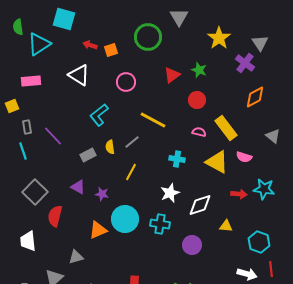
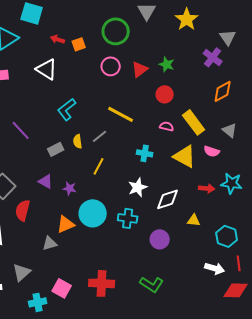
yellow star: (219, 38) -> (187, 19), moved
pink circle: (126, 82) -> (111, 66), moved
gray triangle: (273, 136) -> (230, 130), moved
gray triangle: (76, 257) -> (50, 243), moved

